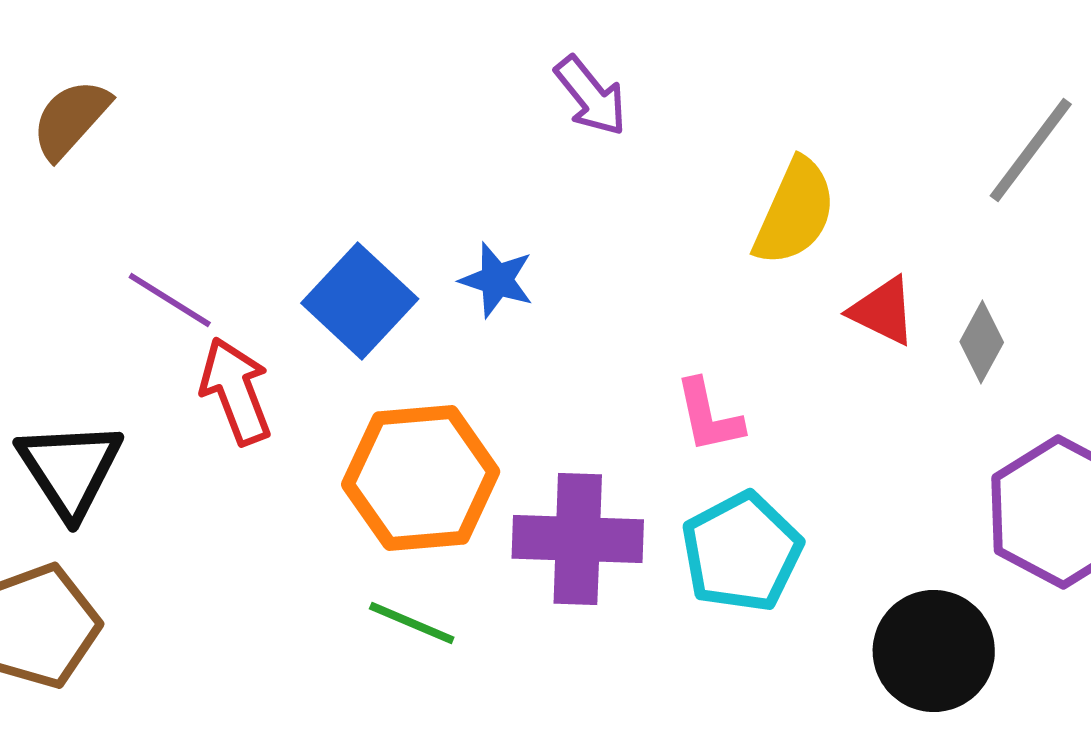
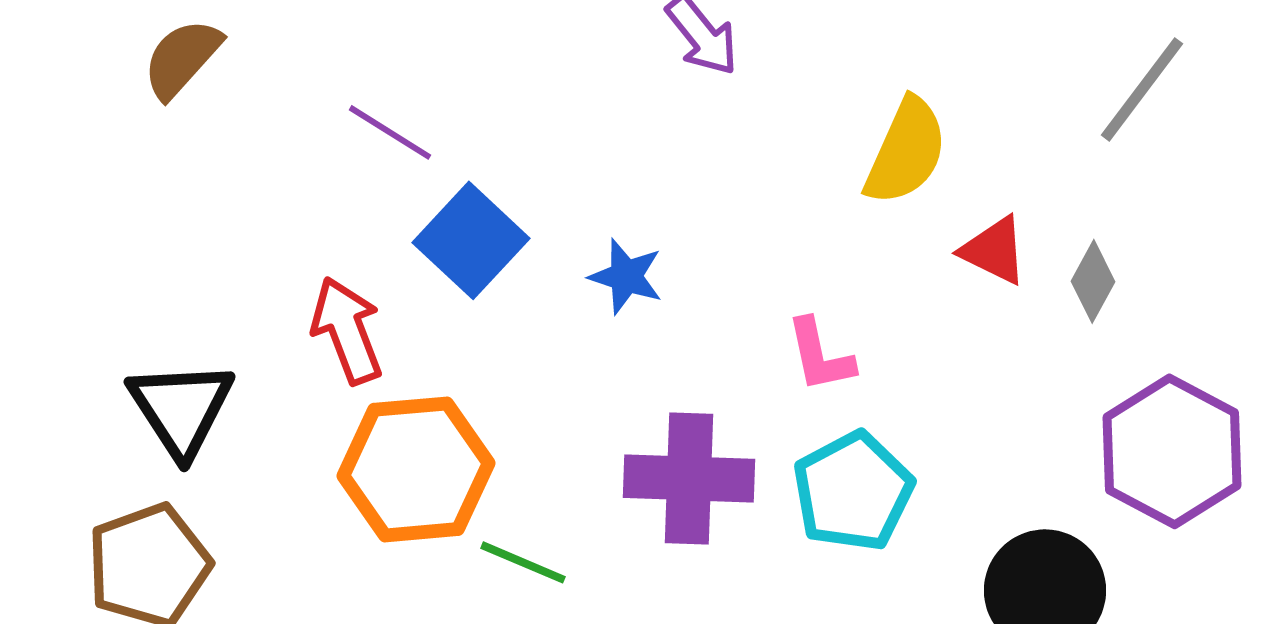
blue star: (497, 280) -> (626, 276), moved
purple line: (170, 300) -> (390, 132), moved
orange hexagon: (421, 478) -> (416, 469), moved

